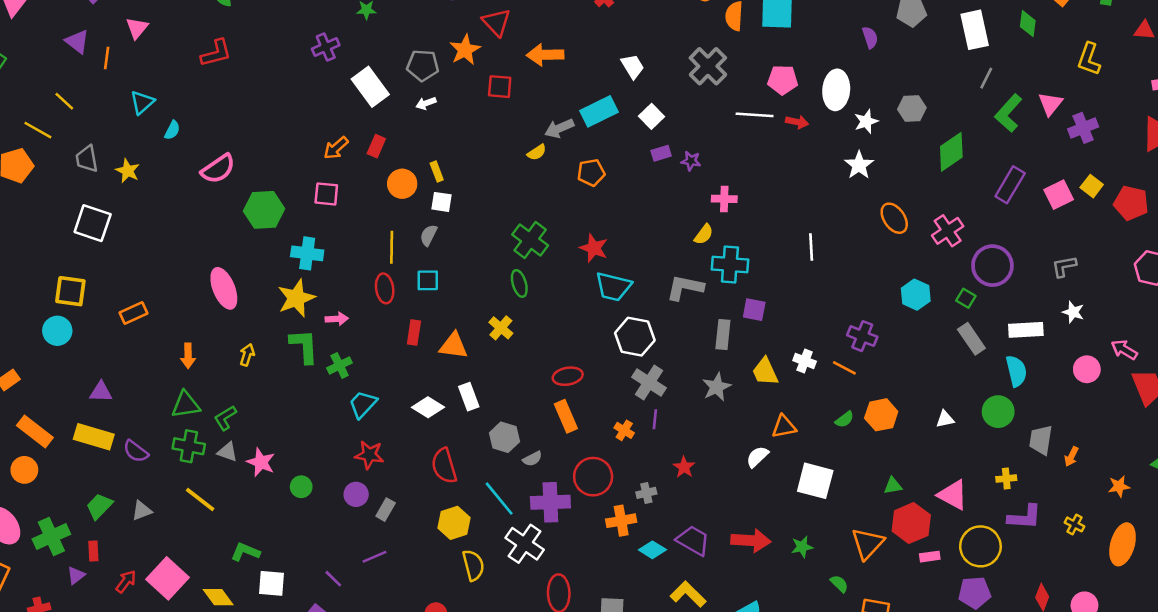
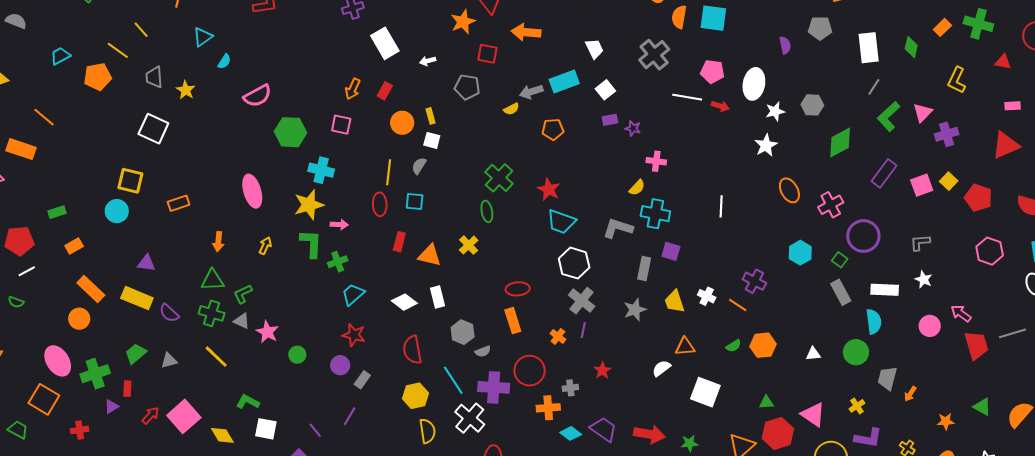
gray pentagon: (423, 65) -> (467, 87), moved
orange arrow: (336, 148) -> (353, 89), turned -30
yellow cross: (1006, 479) -> (857, 406), turned -35
purple line: (374, 557) -> (350, 416), turned -42

